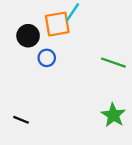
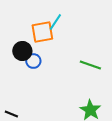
black circle: (28, 36) -> (22, 51), moved

